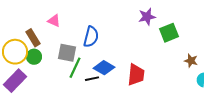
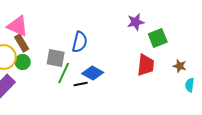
pink triangle: (54, 21) -> (18, 26), moved, size x1.6
red trapezoid: (136, 75) -> (146, 65), moved

